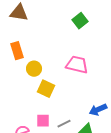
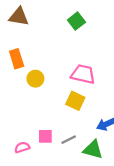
green square: (80, 21) -> (76, 21), moved
yellow square: (46, 89) -> (75, 101), moved

